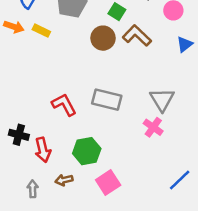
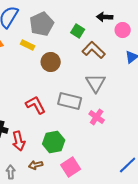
yellow rectangle: (41, 31) -> (28, 45), moved
brown circle: (103, 38) -> (51, 62), moved
gray triangle: (162, 100) -> (96, 83), moved
pink cross: (153, 127) -> (97, 117), moved

